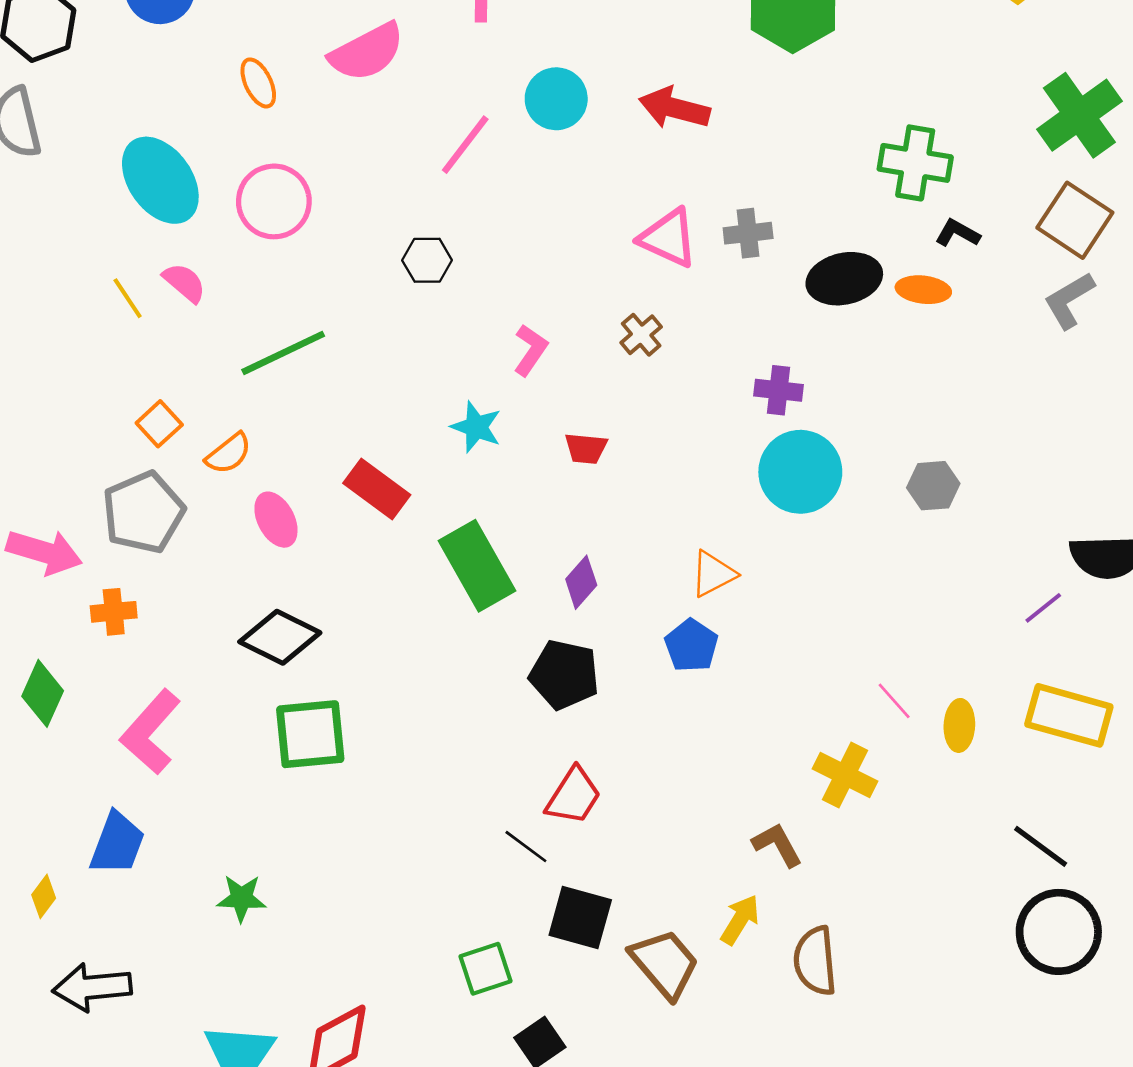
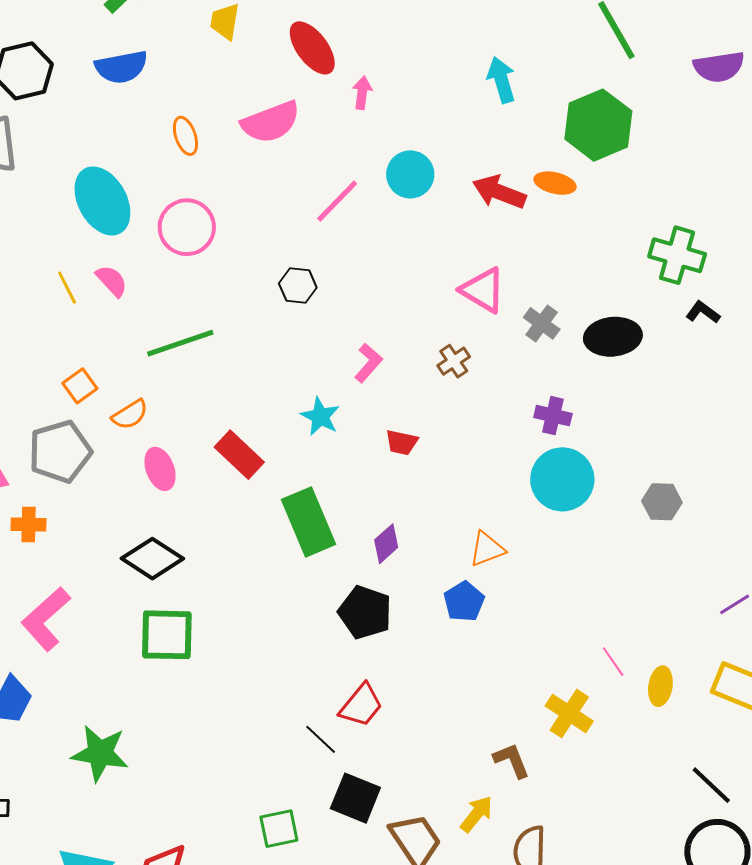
gray cross: (748, 233) -> (542, 323), moved, turned 36
orange ellipse: (923, 290) -> (555, 183), moved
green star: (241, 898) -> (100, 753), size x1.5

